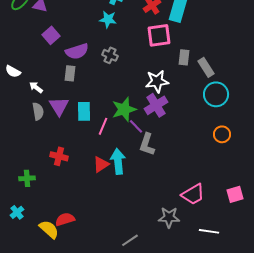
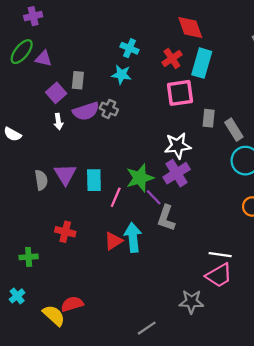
gray cross: (110, 55) -> (109, 109), moved
gray rectangle: (70, 73) -> (78, 80), moved
white arrow: (36, 87) -> (58, 122), moved, turned -136
white line: (209, 231) -> (220, 255), moved

